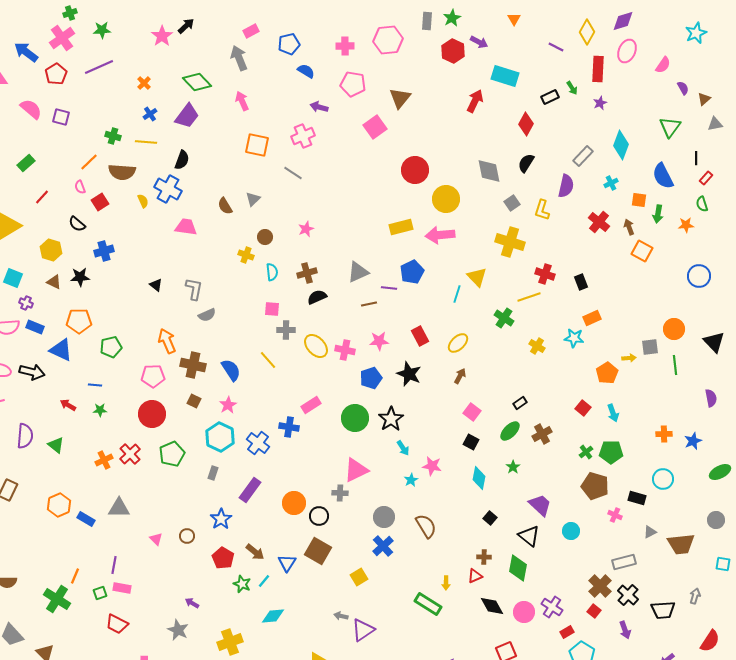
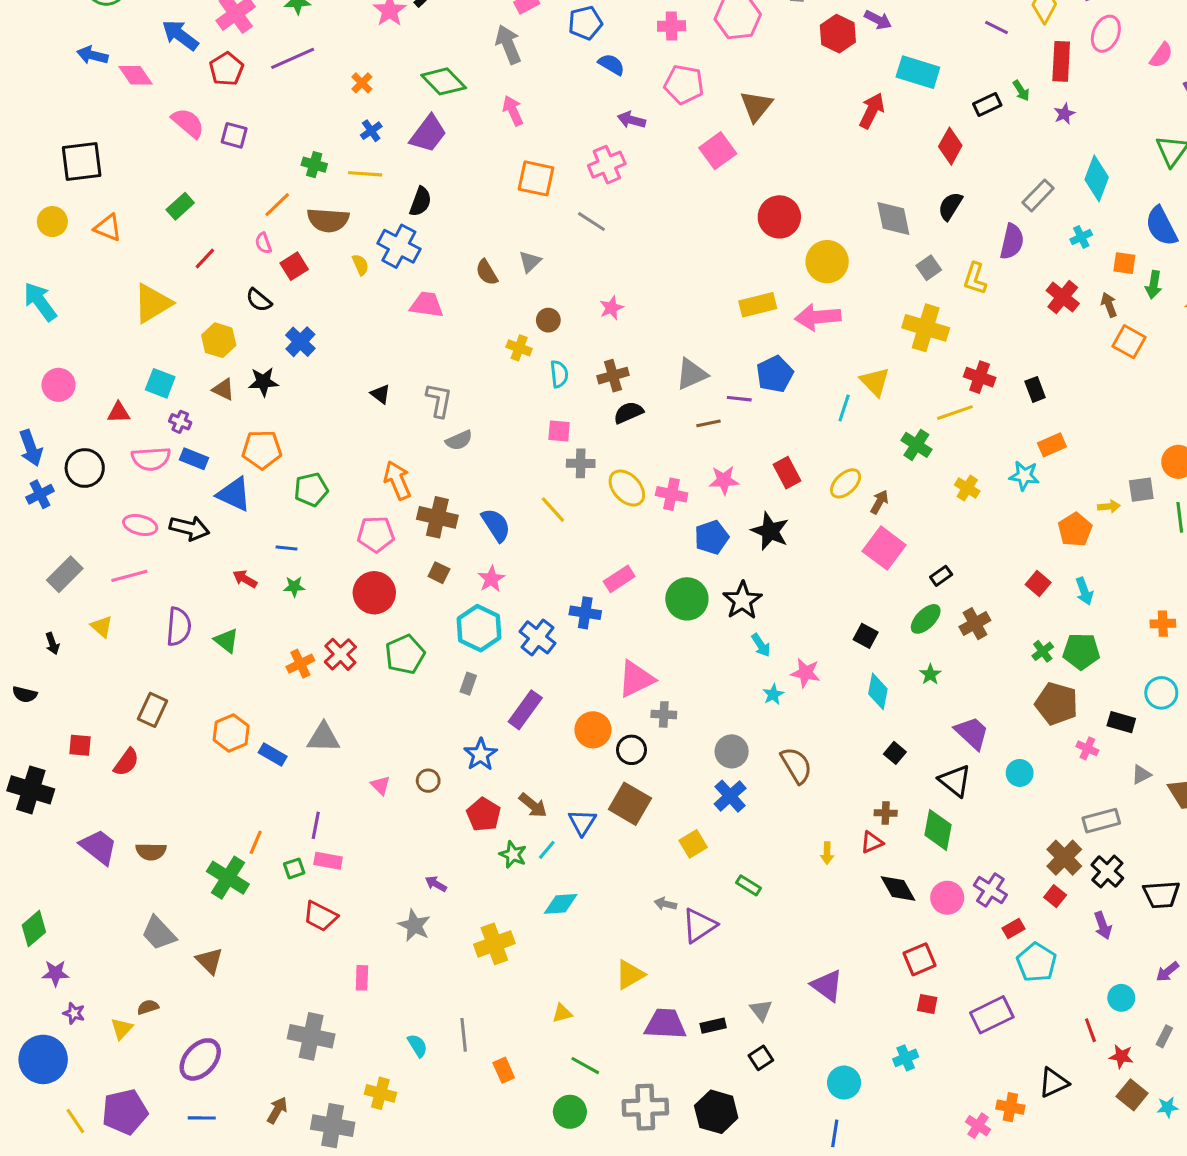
blue cross: (104, 251) -> (300, 342), turned -30
brown arrow: (460, 376) -> (879, 502), moved
pink square: (472, 412) -> (884, 548), moved, size x1.5
pink triangle: (356, 470) -> (636, 679), moved
green rectangle: (428, 604) -> (749, 885), moved, size x0.6

